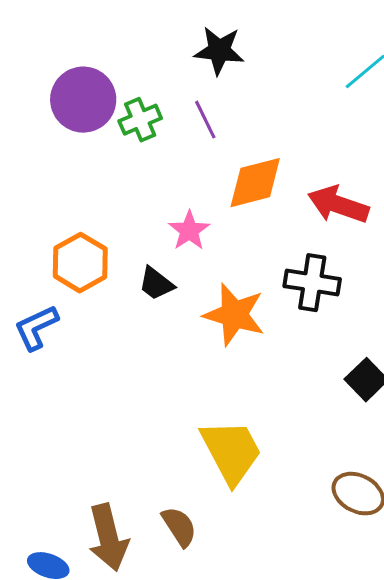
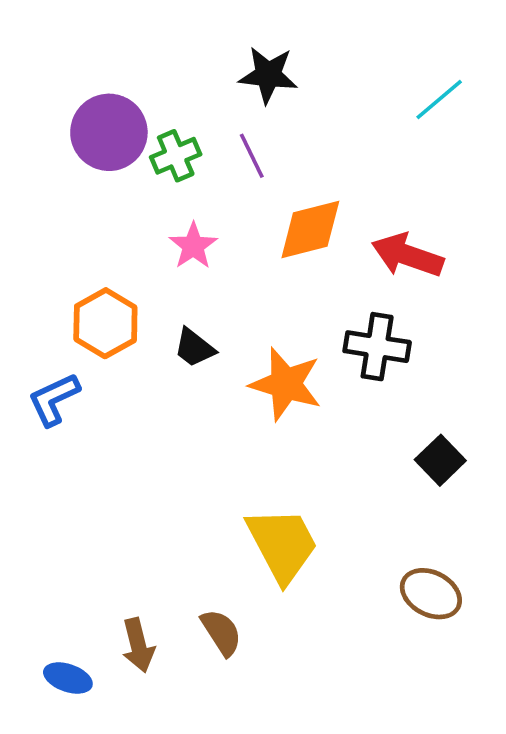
pink star: (189, 231) -> (193, 246), moved
brown arrow: (108, 538) -> (138, 645), size x0.7

